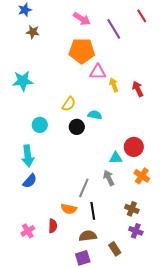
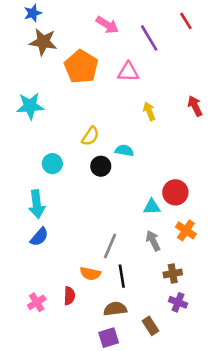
brown star: (33, 32) -> (43, 42), size x1.5
orange pentagon: (82, 51) -> (81, 67), moved, turned 30
pink triangle: (98, 72) -> (128, 72), moved
red arrow: (138, 89) -> (195, 106), moved
gray arrow: (109, 178) -> (153, 241), moved
brown cross: (132, 209) -> (173, 274), turned -32

